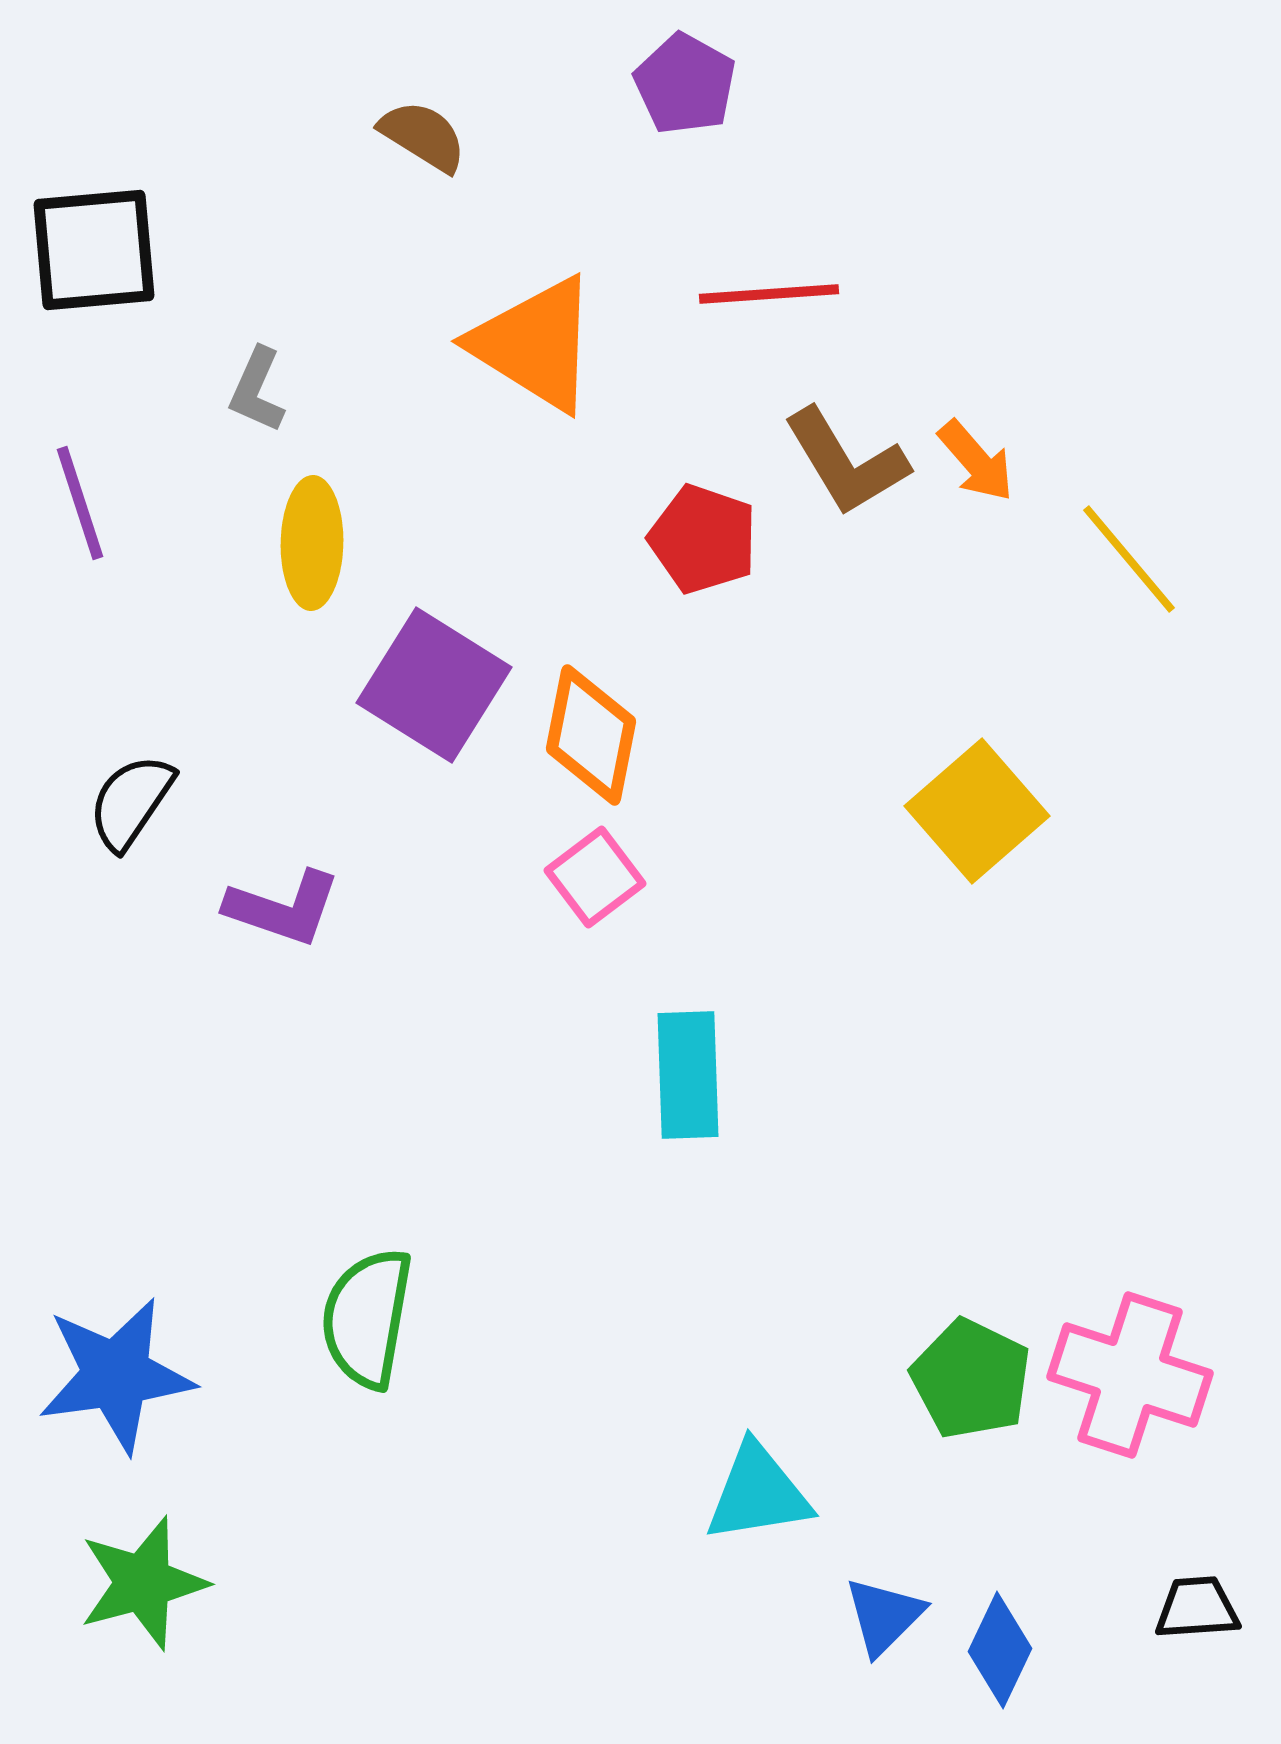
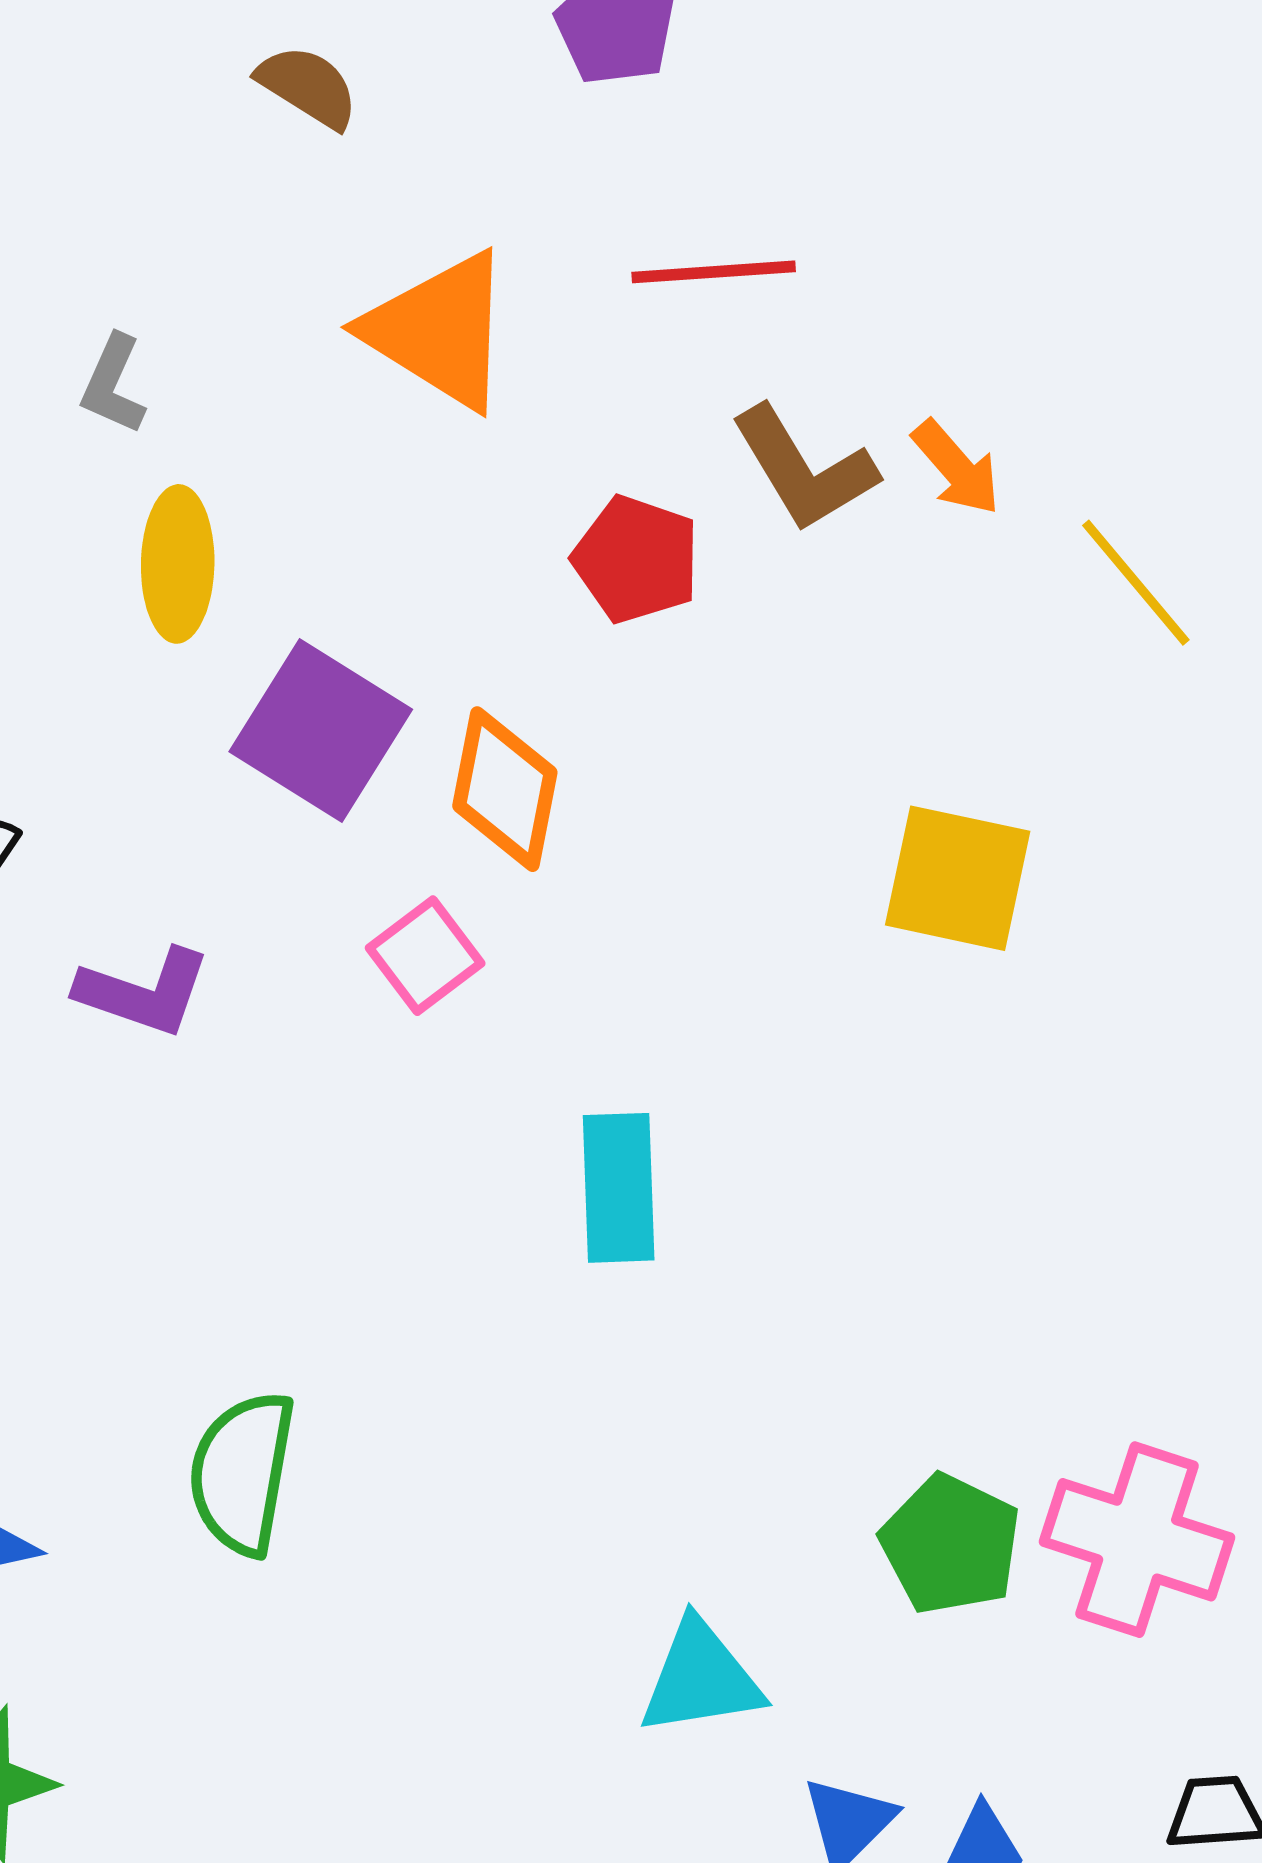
yellow square: (977, 811) -> (958, 878), turned -37
pink square: (595, 877) -> (425, 956), moved

